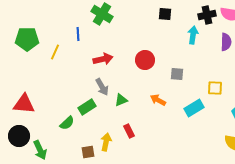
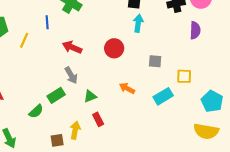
cyan arrow: (193, 35) -> (138, 23), moved
red arrow: (103, 59) -> (72, 47), turned -144
gray square: (177, 74) -> (155, 61), moved
green triangle: (121, 100) -> (90, 96), moved

